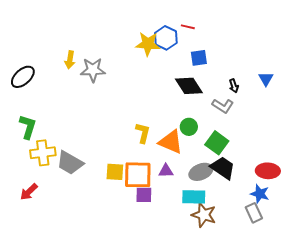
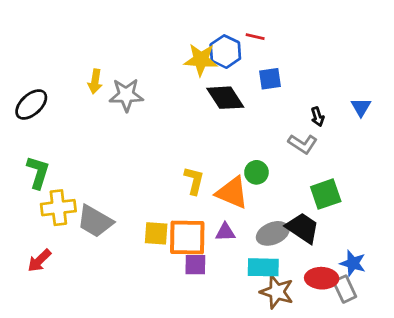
black diamond: (189, 86) -> (225, 98), moved
green square: (217, 143) -> (326, 194), moved, turned 35
red ellipse: (268, 171) -> (322, 278), moved

